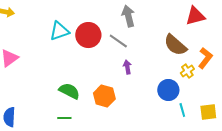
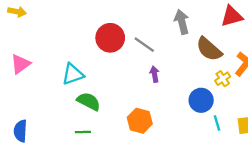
gray arrow: (128, 16) -> (182, 22), moved
cyan triangle: (59, 31) -> (73, 74), moved
orange hexagon: (104, 96) -> (140, 121), moved

